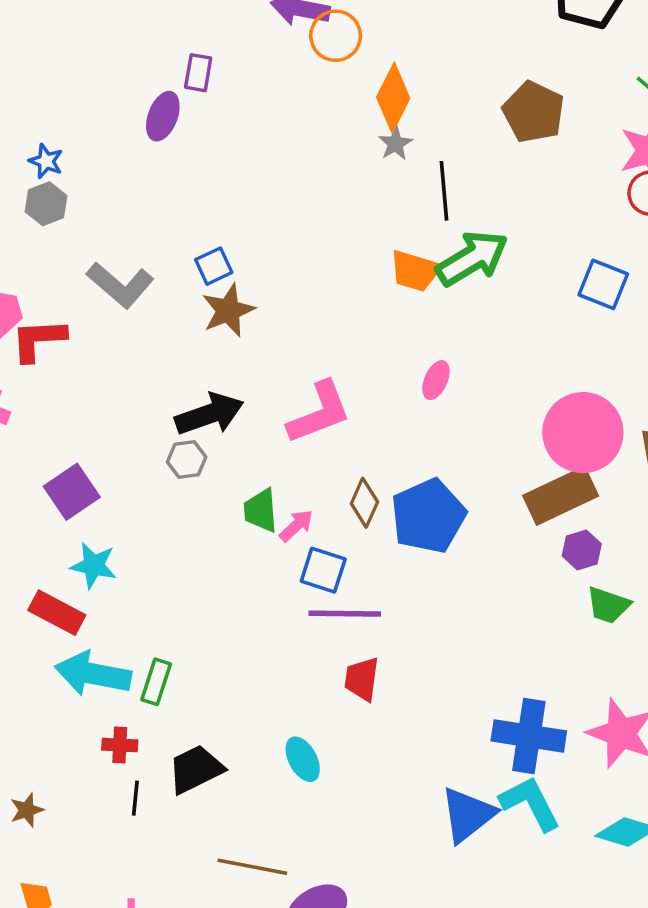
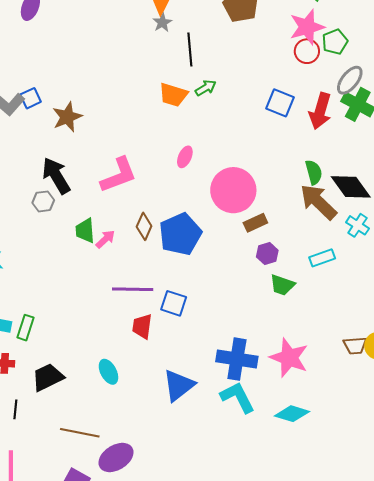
green arrow: (472, 258) -> (206, 88), size x0.5
blue square: (214, 266) -> (31, 98), moved
black arrow: (209, 414) -> (56, 176), turned -102
pink circle: (583, 433) -> (233, 190), moved
brown rectangle: (561, 496) -> (255, 223), size x0.6
blue square: (323, 570) -> (174, 303), moved
black line: (135, 798) -> (15, 409), moved
blue triangle: (468, 815) -> (179, 385), moved

